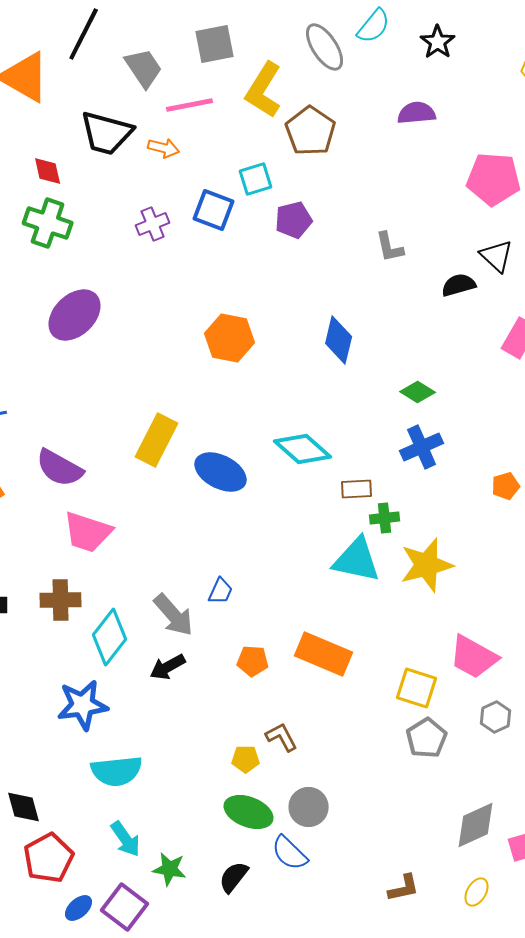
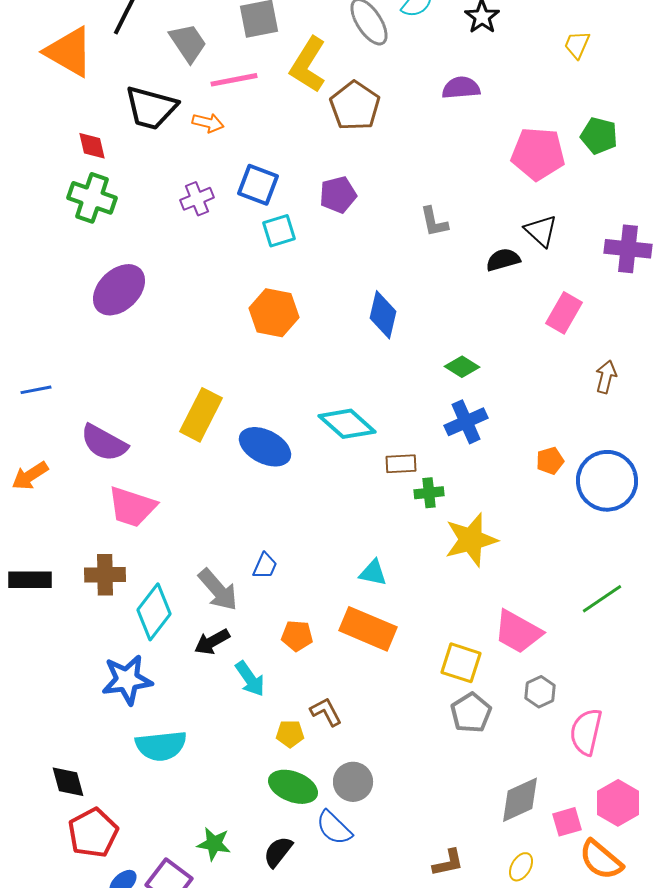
cyan square: (256, 179) -> (279, 231), moved
cyan triangle: (357, 560) -> (373, 573), moved, size x0.6
cyan arrow: (126, 839) -> (250, 679), moved

